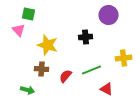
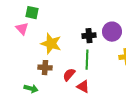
purple circle: (109, 15) -> (112, 32), moved
green line: (92, 70) -> (87, 60), moved, turned -66
red triangle: (107, 89) -> (83, 87), moved

